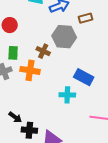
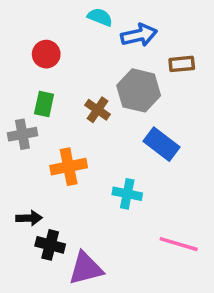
orange cross: (30, 70) -> (69, 167), moved, turned -30
blue rectangle: (84, 77) -> (161, 144), moved
black arrow: (15, 117) -> (29, 218), turned -48

